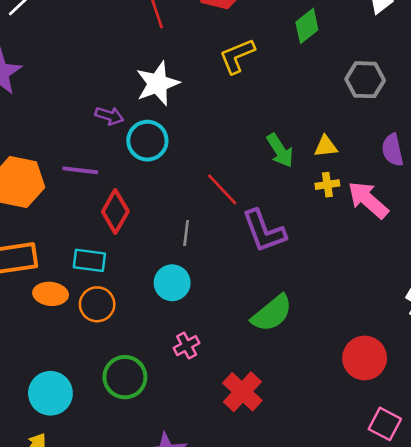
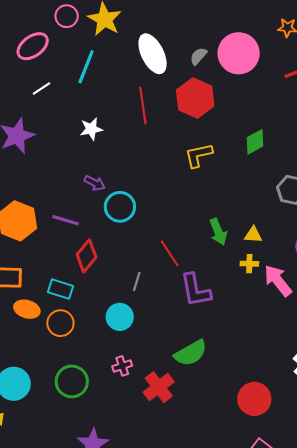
white star: (158, 83) -> (91, 129), moved, size x0.7
red cross: (242, 392) -> (159, 387), moved

